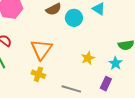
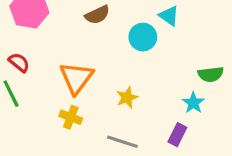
cyan circle: (74, 18) -> (143, 37), moved
yellow star: (88, 58) -> (127, 98), moved

